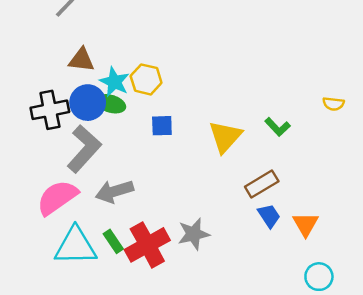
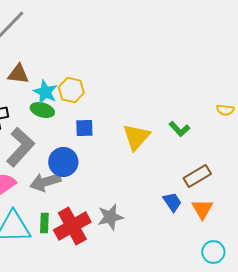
blue circle: (88, 103) -> (63, 162), moved
brown rectangle: (262, 184) -> (197, 176), moved
green rectangle: (113, 241) -> (44, 223), turned 36

